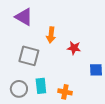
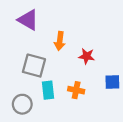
cyan rectangle: (41, 86) -> (48, 90), moved
orange cross: (65, 92) -> (76, 90), moved

